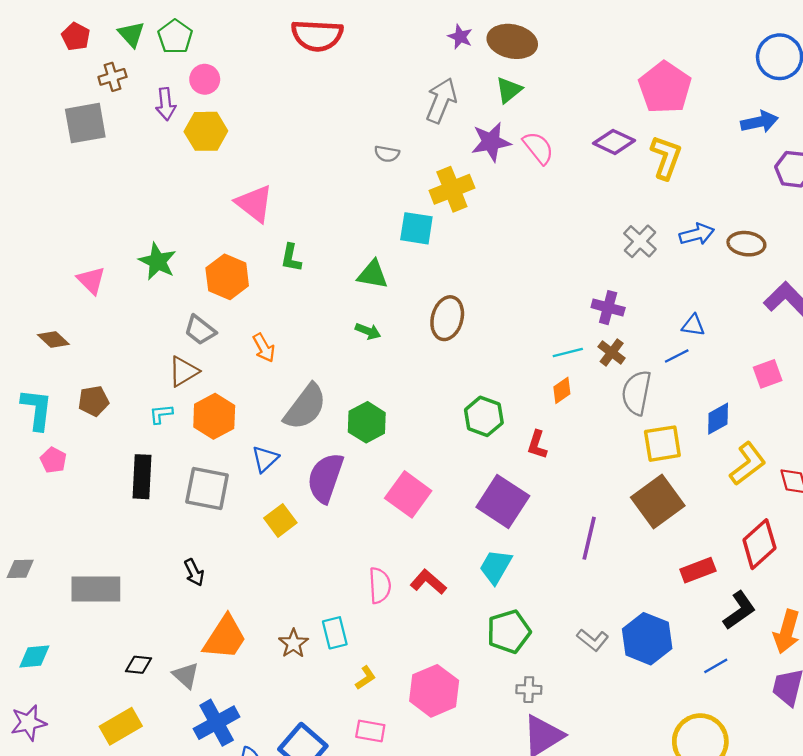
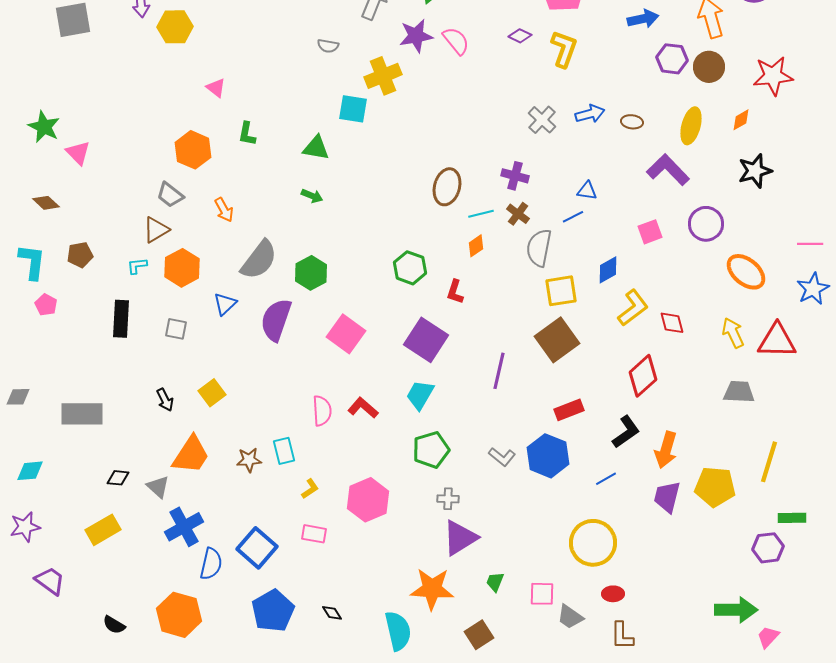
purple diamond: (614, 142) -> (520, 36), size x0.7
pink triangle: (254, 203) -> (216, 88), size x0.6
brown ellipse: (746, 244) -> (632, 122), size x0.7
green star: (157, 261) -> (44, 127), moved
brown ellipse: (447, 318) -> (447, 187), moved
gray square: (207, 488) -> (176, 329), size x0.6
yellow square: (280, 520) -> (212, 393), moved
red rectangle: (698, 570) -> (569, 410), moved
brown star: (293, 643) -> (249, 460), turned 30

